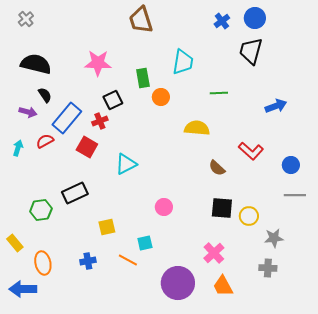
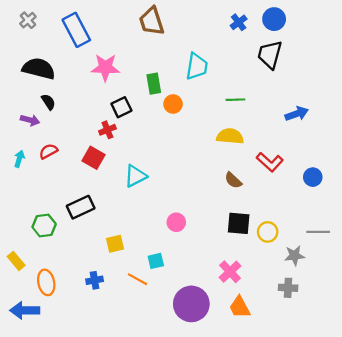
blue rectangle: (67, 118) -> (76, 30), moved, turned -68
yellow semicircle: (197, 128) -> (230, 136), moved
gray line: (295, 195) -> (318, 232), moved

